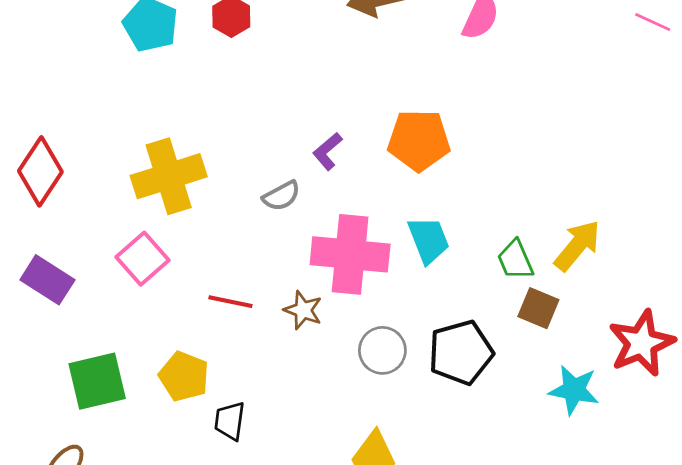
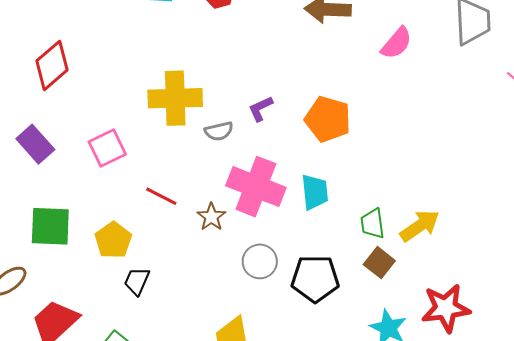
yellow cross: (169, 176) -> (175, 98), moved

